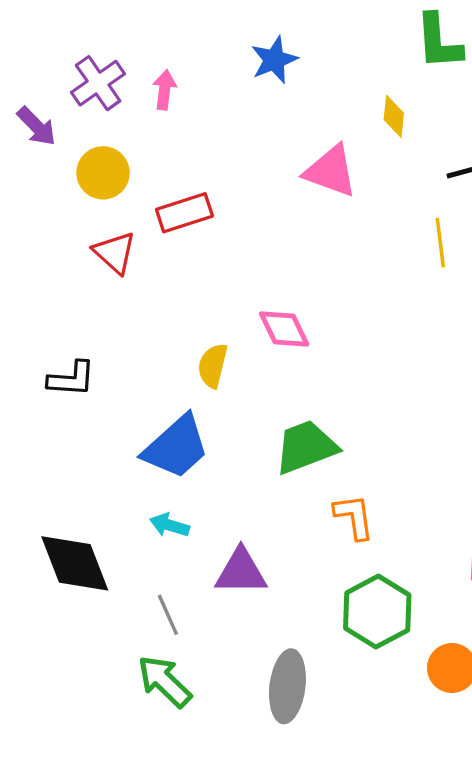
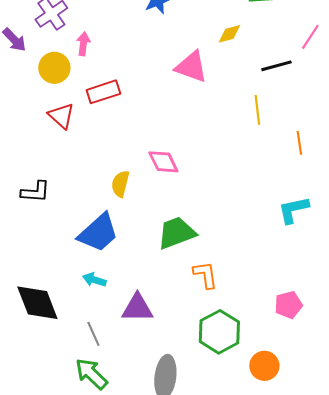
pink arrow: (165, 90) -> (83, 44), moved
yellow diamond: (394, 116) -> (229, 34), turned 70

